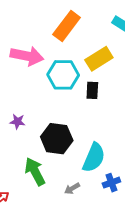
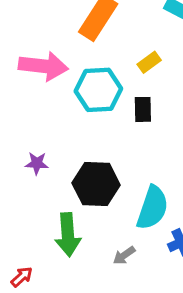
yellow rectangle: (99, 59) -> (149, 62), size x0.6
green arrow: (35, 172) -> (68, 235), turned -152

